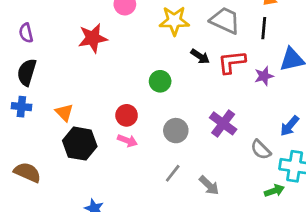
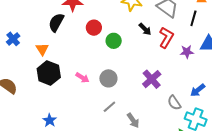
red L-shape: (232, 62) -> (166, 37), turned 115
black semicircle: (27, 72) -> (56, 22), moved
blue cross: (21, 107) -> (13, 39), turned 32
red circle: (127, 115) -> (94, 28), moved
gray circle: (176, 131) -> (108, 78), moved

